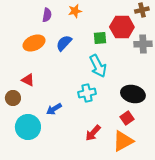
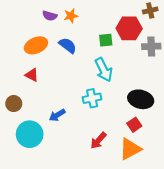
orange star: (75, 11) -> (71, 16), moved
purple semicircle: (47, 15) -> (50, 16), turned 96
blue semicircle: (64, 43) -> (68, 45), turned 84
red triangle: (28, 80) -> (32, 75), moved

